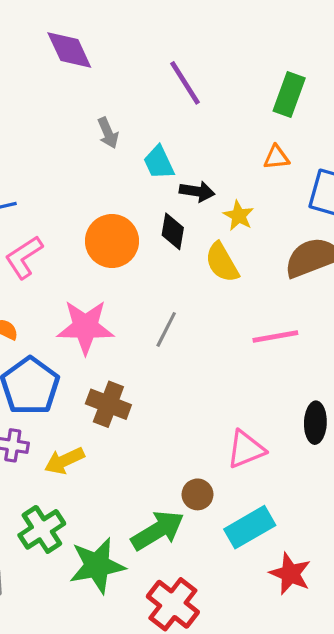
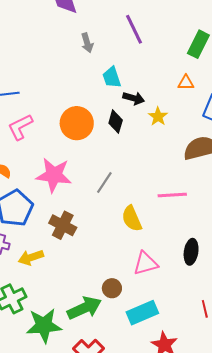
gray arrow: (108, 133) -> (87, 43), moved
yellow semicircle: (222, 262) -> (132, 219), moved

